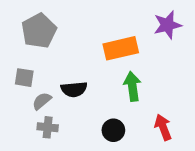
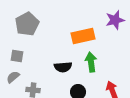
black semicircle: (74, 89) -> (63, 67), moved
gray semicircle: (42, 101) -> (13, 77), moved

